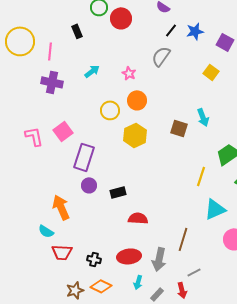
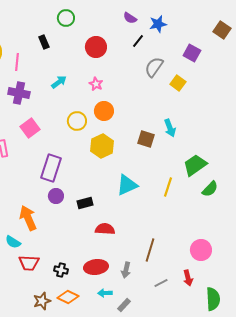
red circle: (121, 18) -> (96, 47), moved
blue star: (195, 31) -> (158, 24), moved
gray semicircle: (161, 56) -> (154, 67), moved
pink square: (63, 131) -> (30, 128), moved
cyan triangle: (215, 209) -> (127, 185), moved
gray arrow: (159, 259) -> (126, 270), size x0.7
cyan arrow: (138, 282) -> (105, 293), turned 72
red arrow: (182, 290) -> (188, 278), moved

